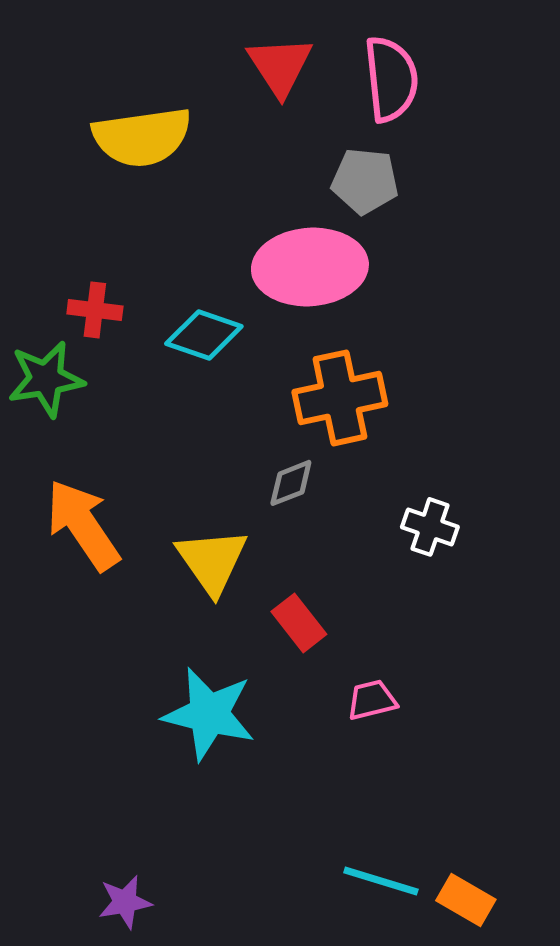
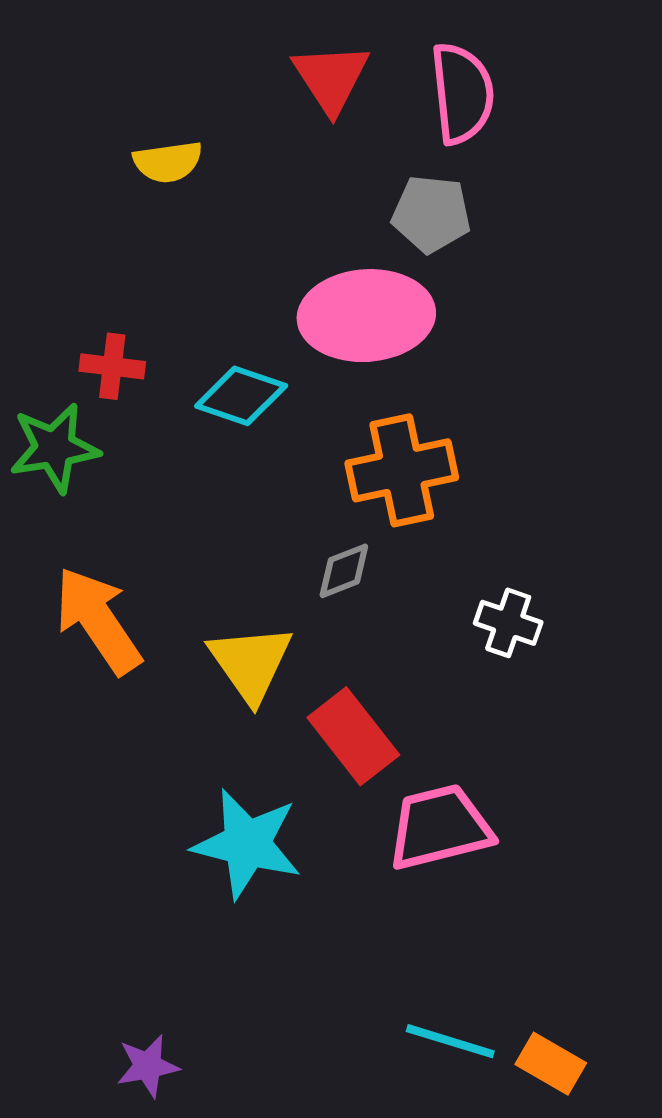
yellow semicircle: (142, 137) -> (168, 162), size x0.6
red rectangle: (299, 623) -> (353, 736), size x1.4
pink trapezoid: (372, 700) -> (440, 827), size x1.8

